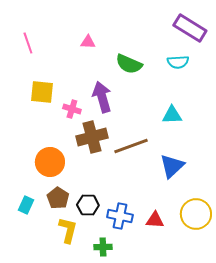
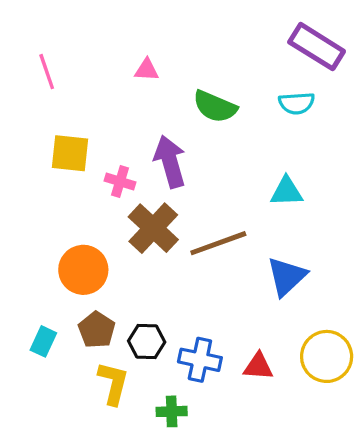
brown cross: (92, 137) -> (153, 228), turned -32

